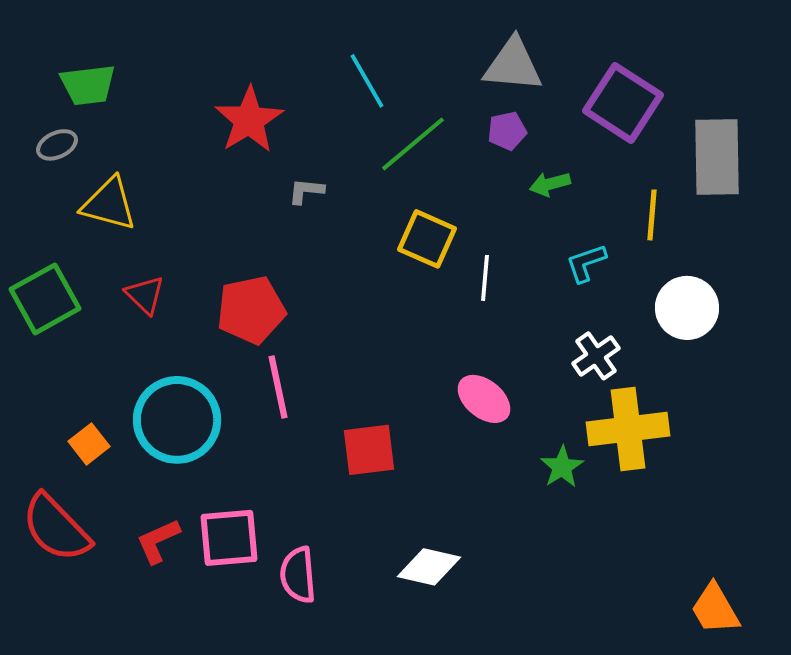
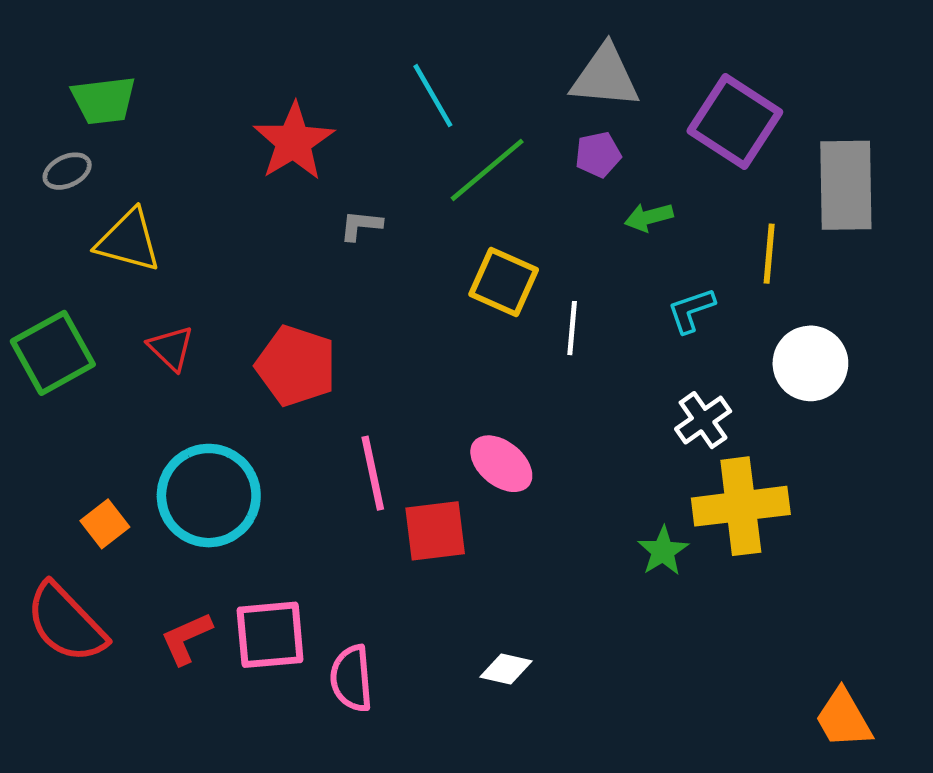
red pentagon: (251, 310) -> (296, 366), turned 30
pink line: (278, 387) -> (373, 473), moved
pink ellipse: (484, 399) -> (501, 464), moved
white diamond: (429, 567) -> (506, 669), size x0.7

